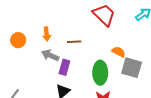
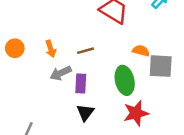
orange circle: (18, 40) -> (15, 48), moved
gray arrow: (50, 55) -> (61, 73), turned -36

